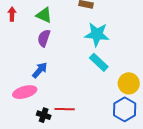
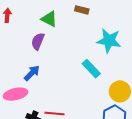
green triangle: (44, 15) -> (49, 19), moved
cyan star: (97, 34) -> (109, 41), moved

